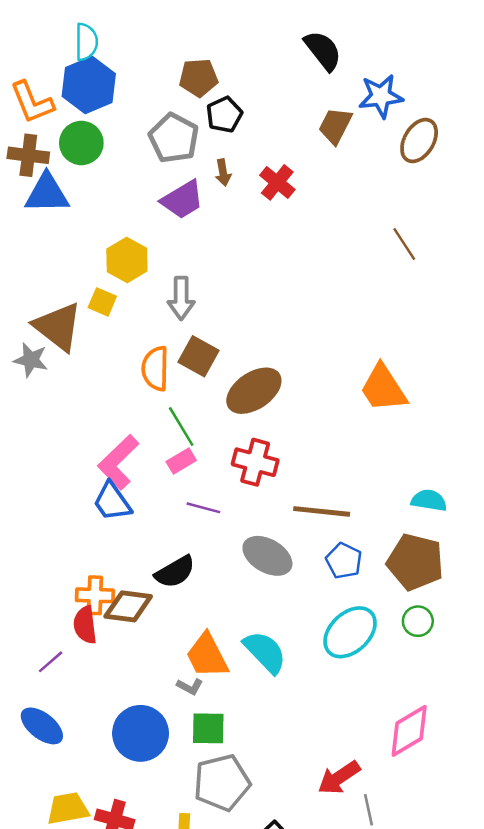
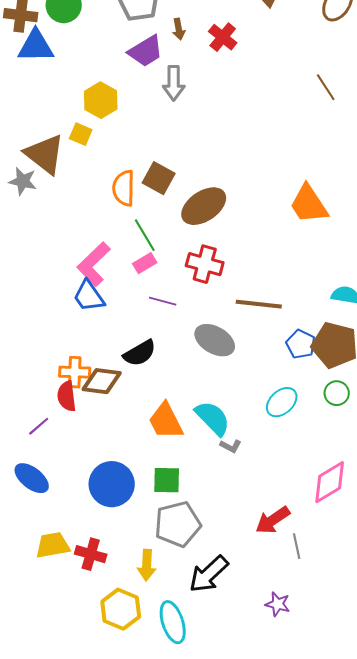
gray arrow: (181, 298) -> (174, 83), moved
blue pentagon: (344, 561) -> (301, 344), moved
cyan ellipse: (350, 632) -> (282, 402), size x0.7
gray L-shape: (190, 687) -> (231, 446), moved

